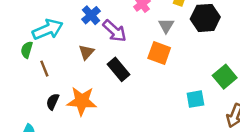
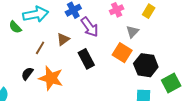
black hexagon: (205, 18) -> (146, 65), moved
green semicircle: (27, 50) -> (15, 27), turned -72
brown line: (44, 69) -> (40, 48), moved, turned 40

